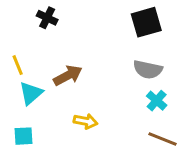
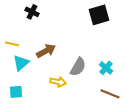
yellow line: (18, 65) -> (12, 44), turned -56
gray semicircle: (148, 70) -> (78, 67), moved, turned -72

